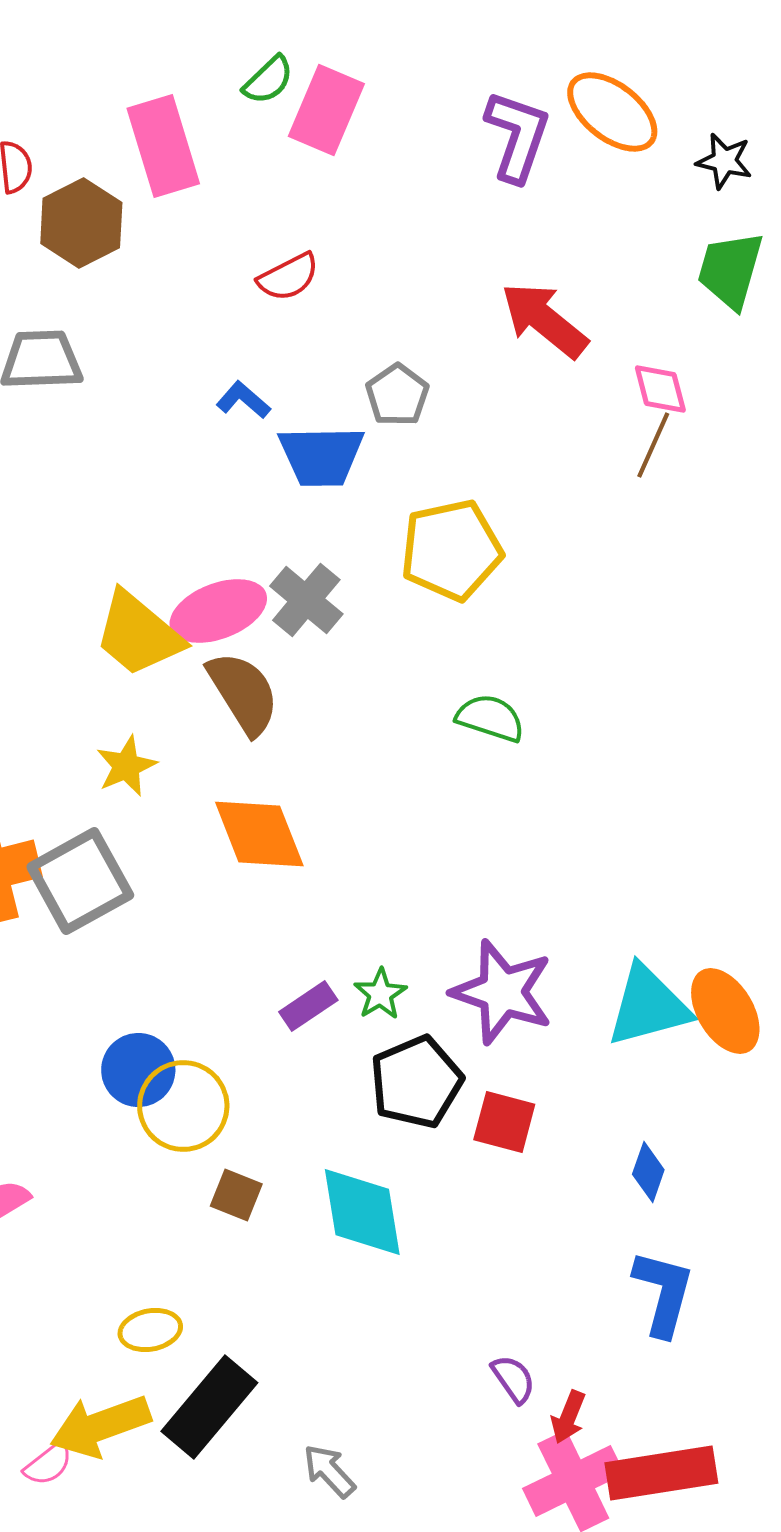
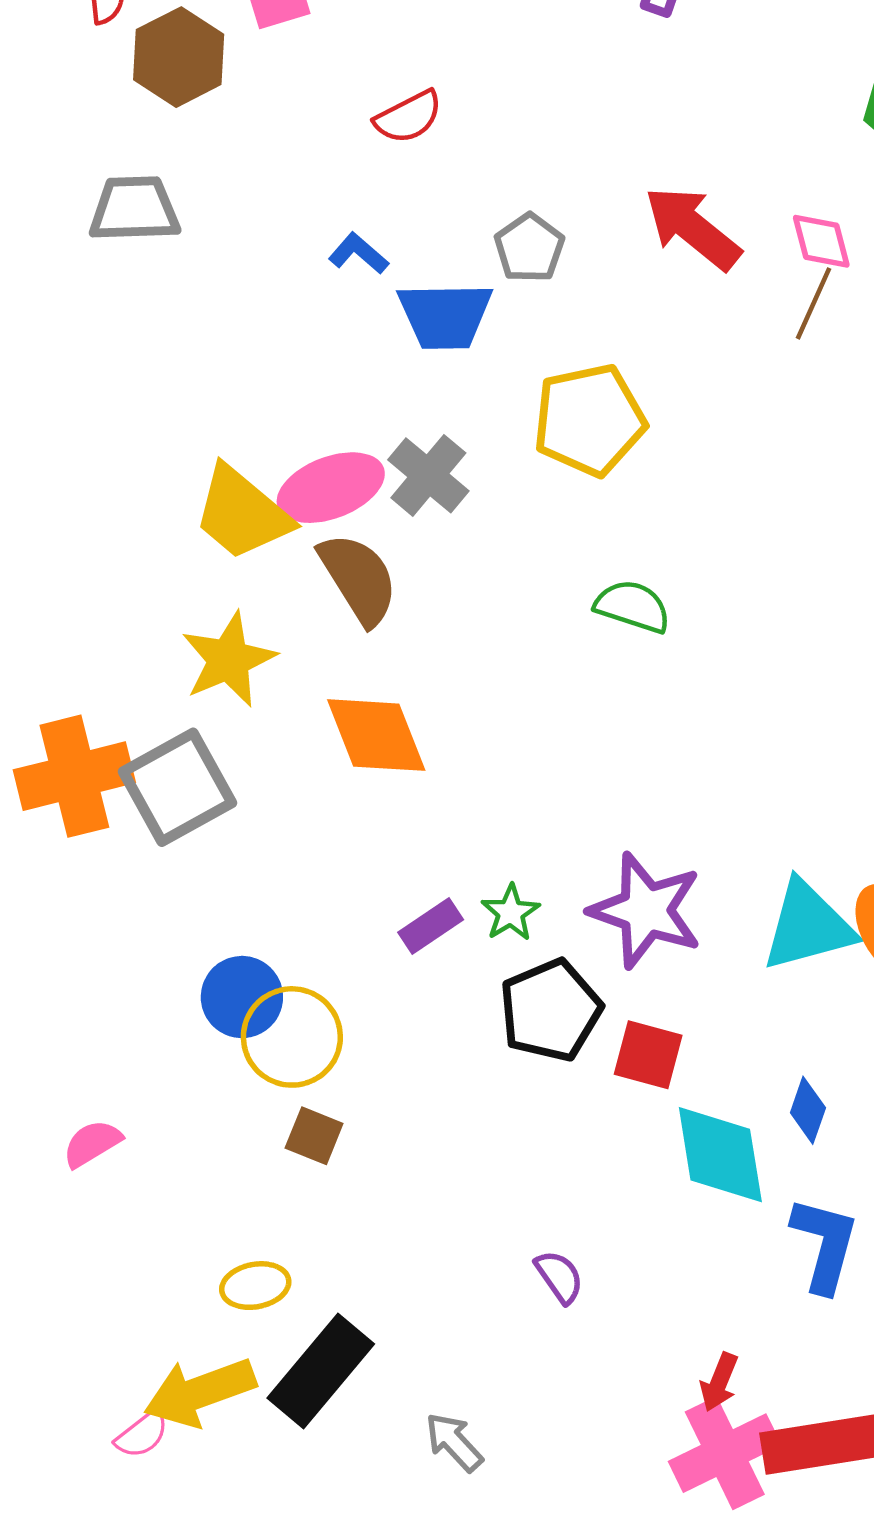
red arrow: (544, 320) -> (693, 228), moved
yellow star: (126, 766) -> (229, 660), size x1.4
brown square: (236, 1195) -> (314, 1136), moved
cyan diamond: (362, 1212) -> (720, 1155), moved
purple semicircle: (513, 1379) -> (559, 1277), moved

